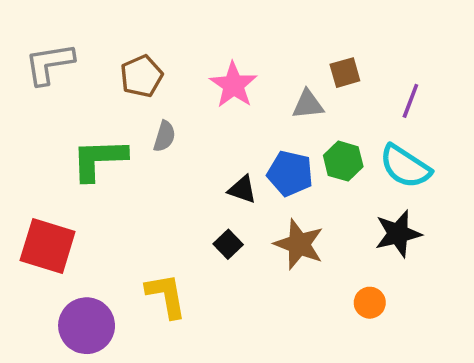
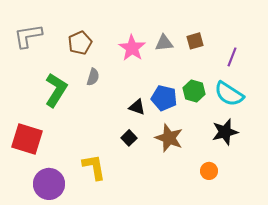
gray triangle: (308, 104) -> (164, 43), moved
green L-shape: (99, 159) -> (56, 90), turned 124

